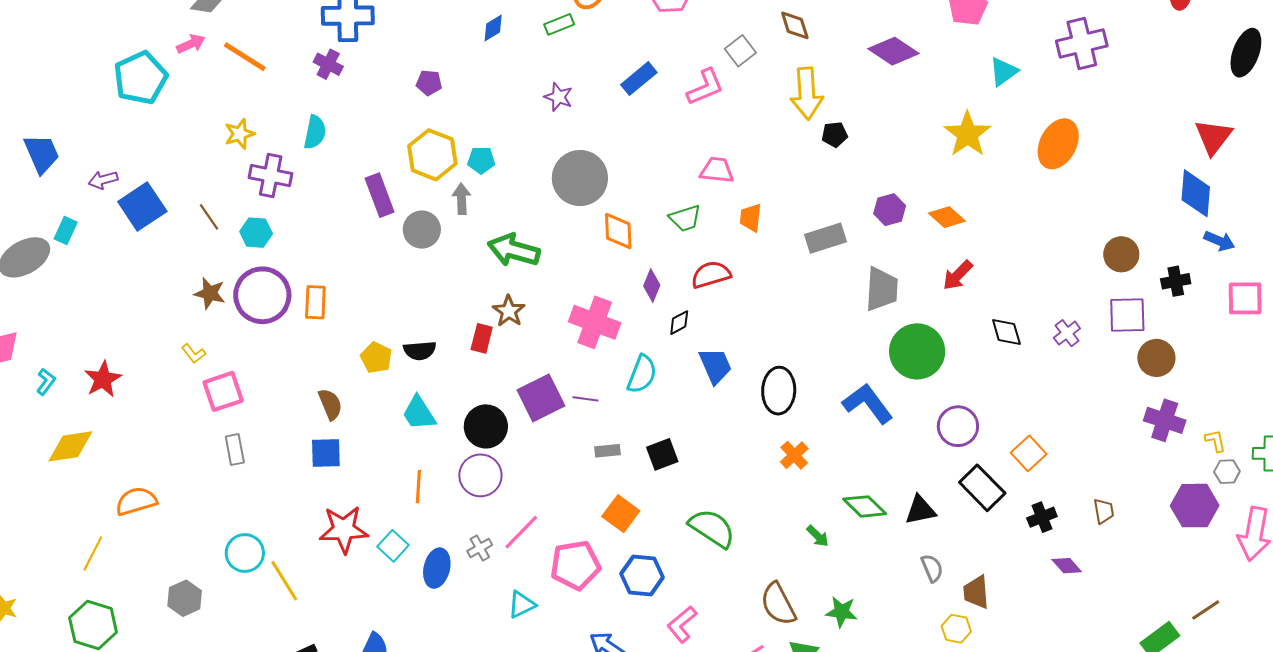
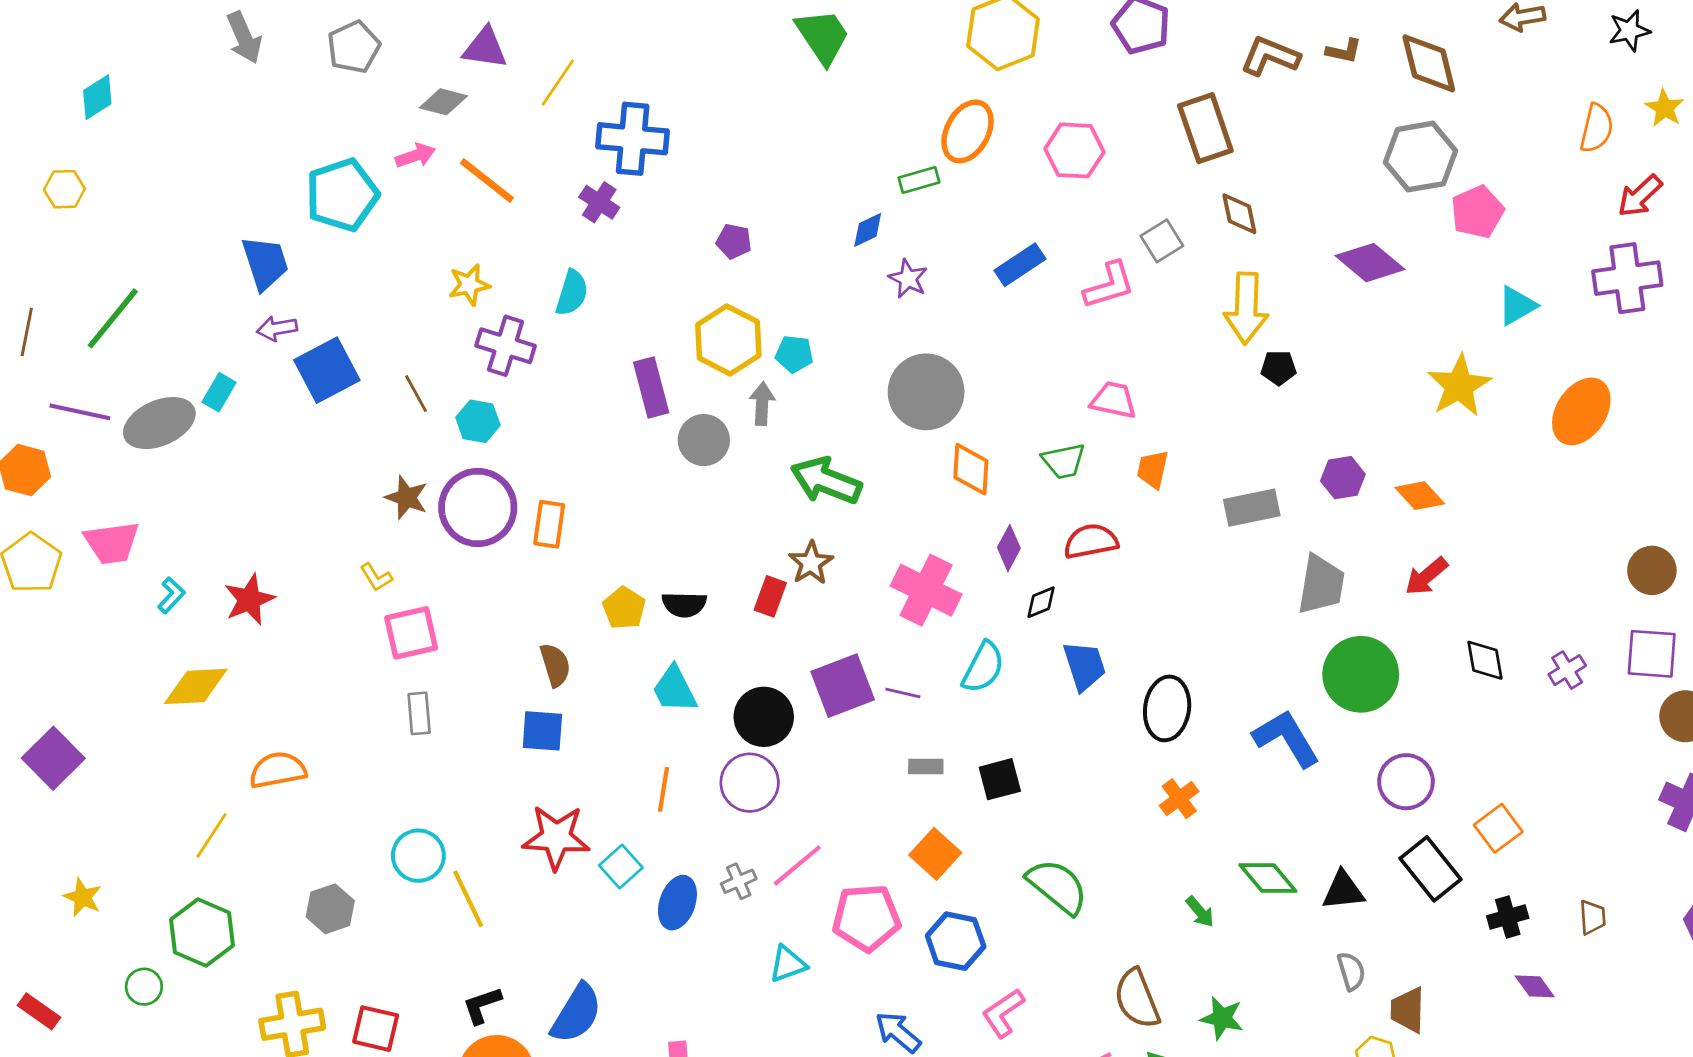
blue diamond: (493, 28) -> (868, 230), moved
blue trapezoid: (42, 154) -> (265, 263), moved

